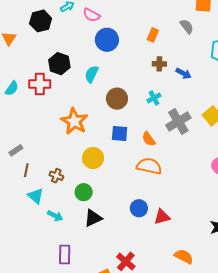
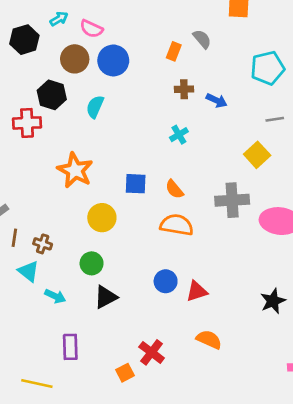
gray semicircle: (187, 26) -> (202, 39), moved
brown circle: (117, 99) -> (75, 59), moved
gray cross: (178, 122) -> (232, 200), moved, turned 30
brown cross: (56, 176) -> (43, 244), moved
orange semicircle: (184, 256) -> (209, 340), moved

